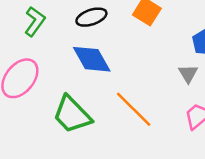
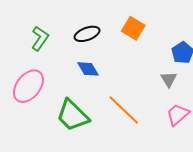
blue diamond: (92, 59) -> (88, 69), size x0.7

